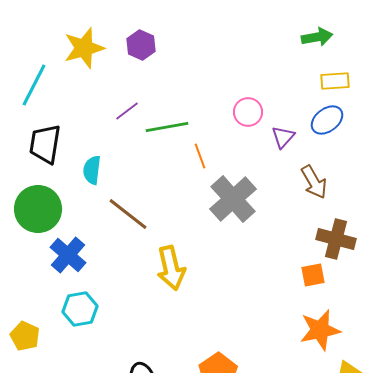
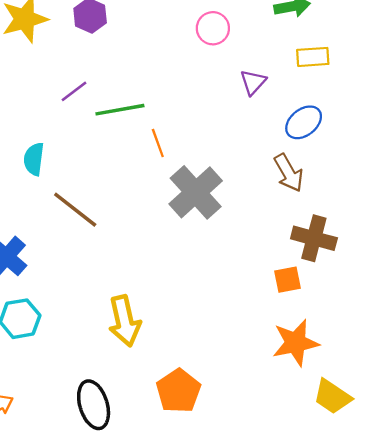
pink circle: (248, 112) -> (213, 28), moved
blue ellipse: (327, 120) -> (304, 122), moved
purple triangle: (283, 137) -> (253, 82), moved
yellow arrow: (171, 268) -> (125, 321), moved

